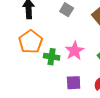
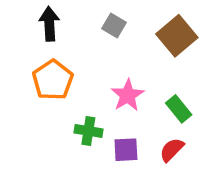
green cross: (52, 57) -> (88, 131), moved

